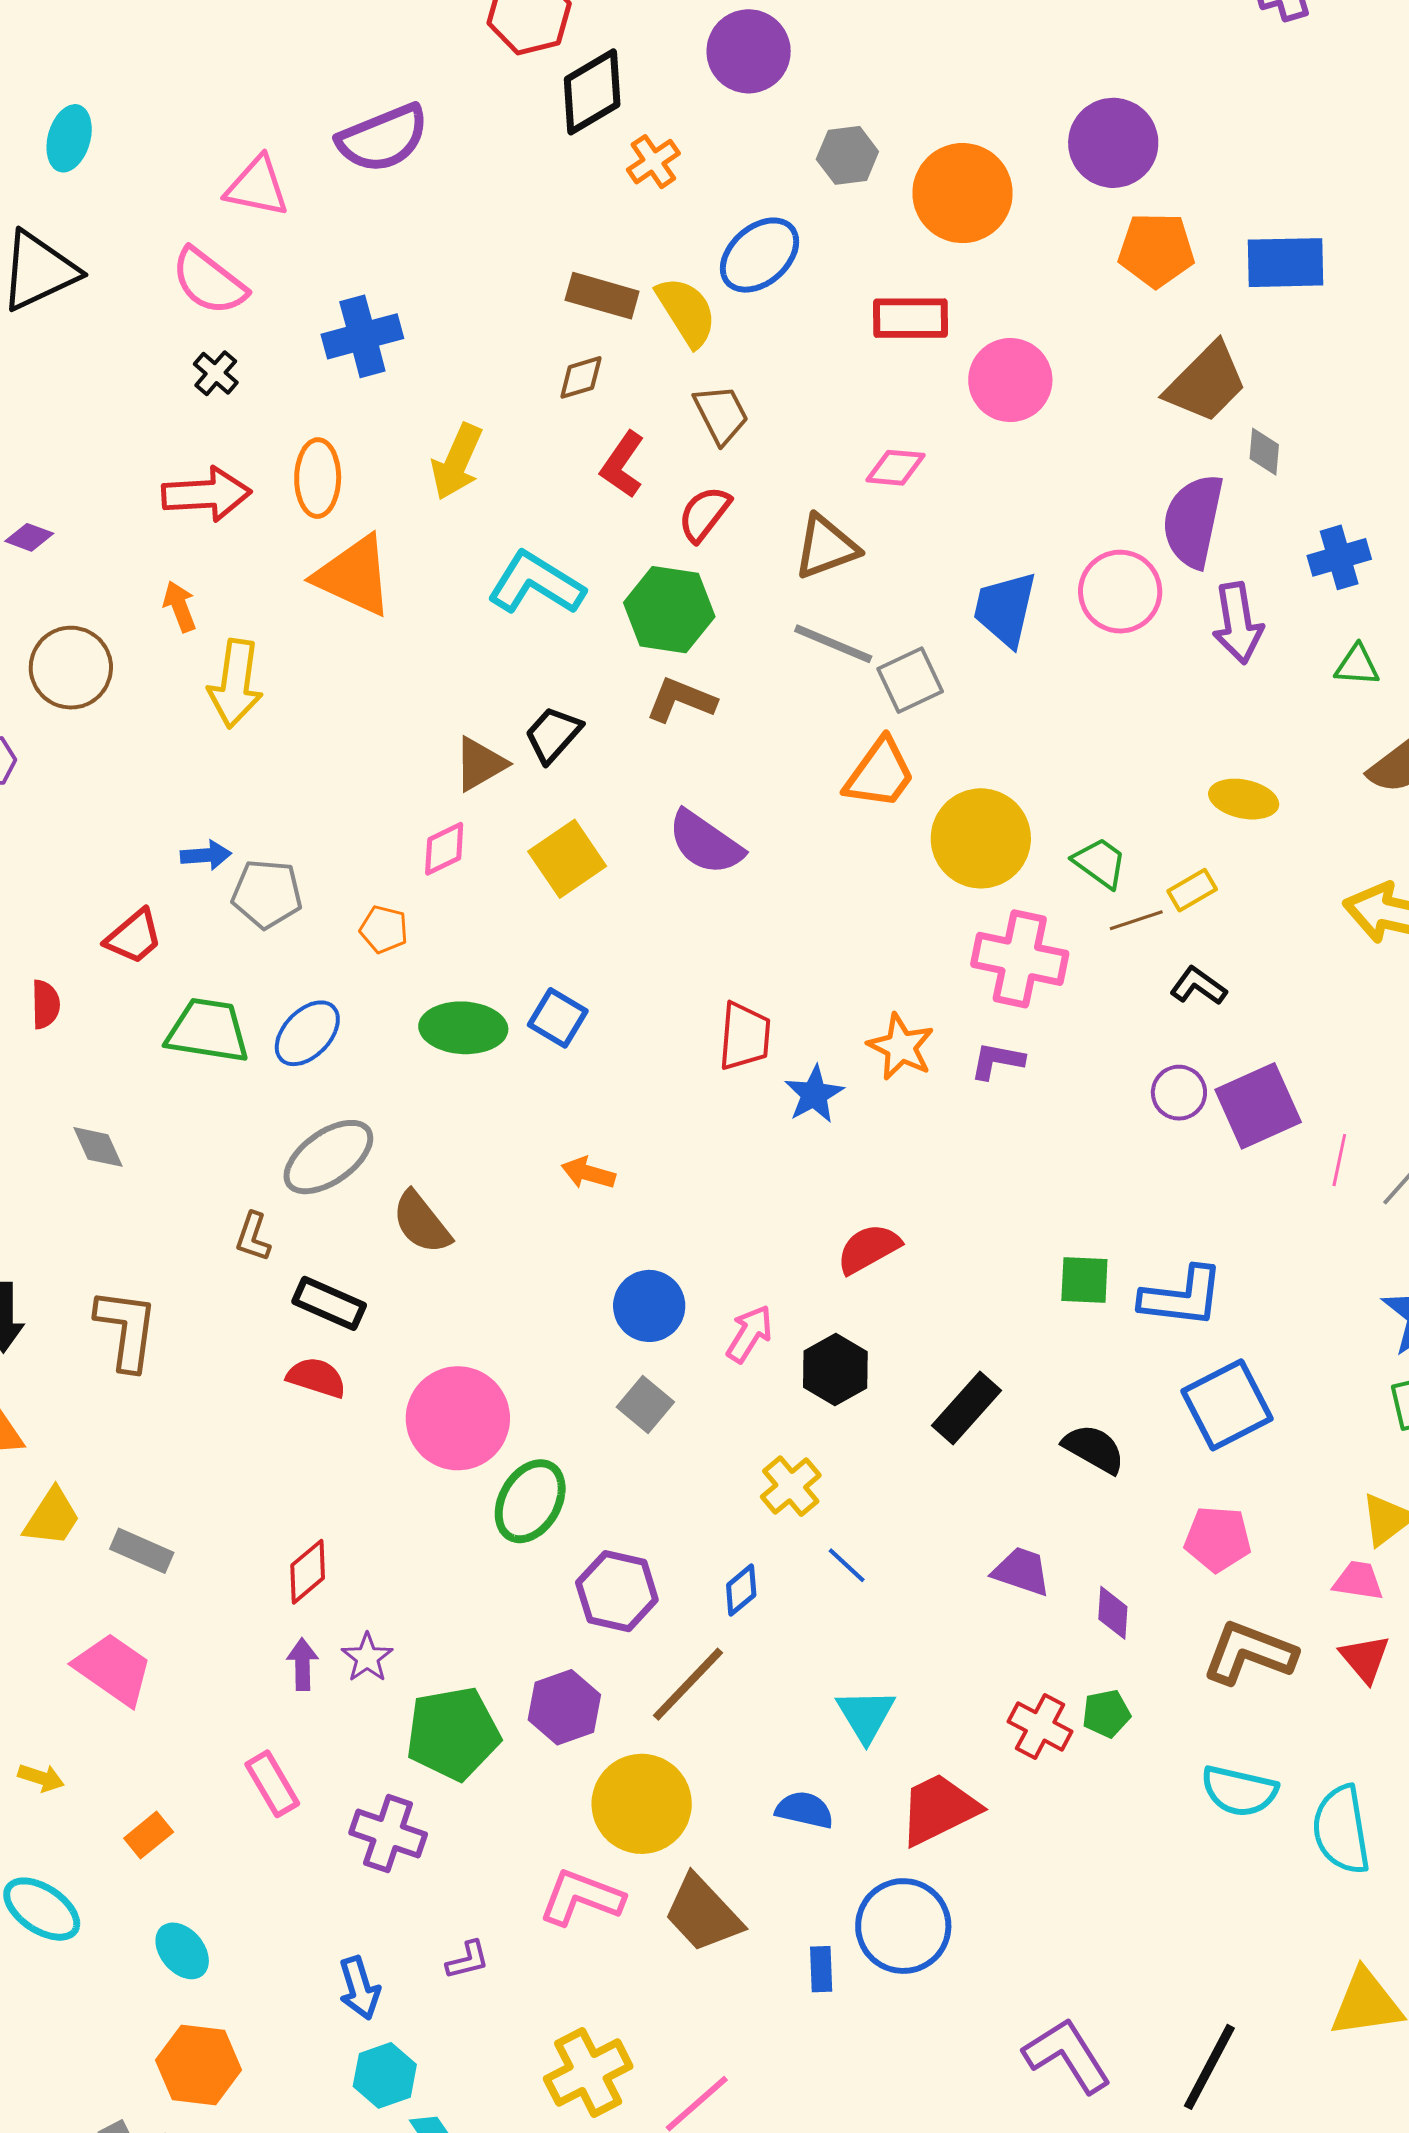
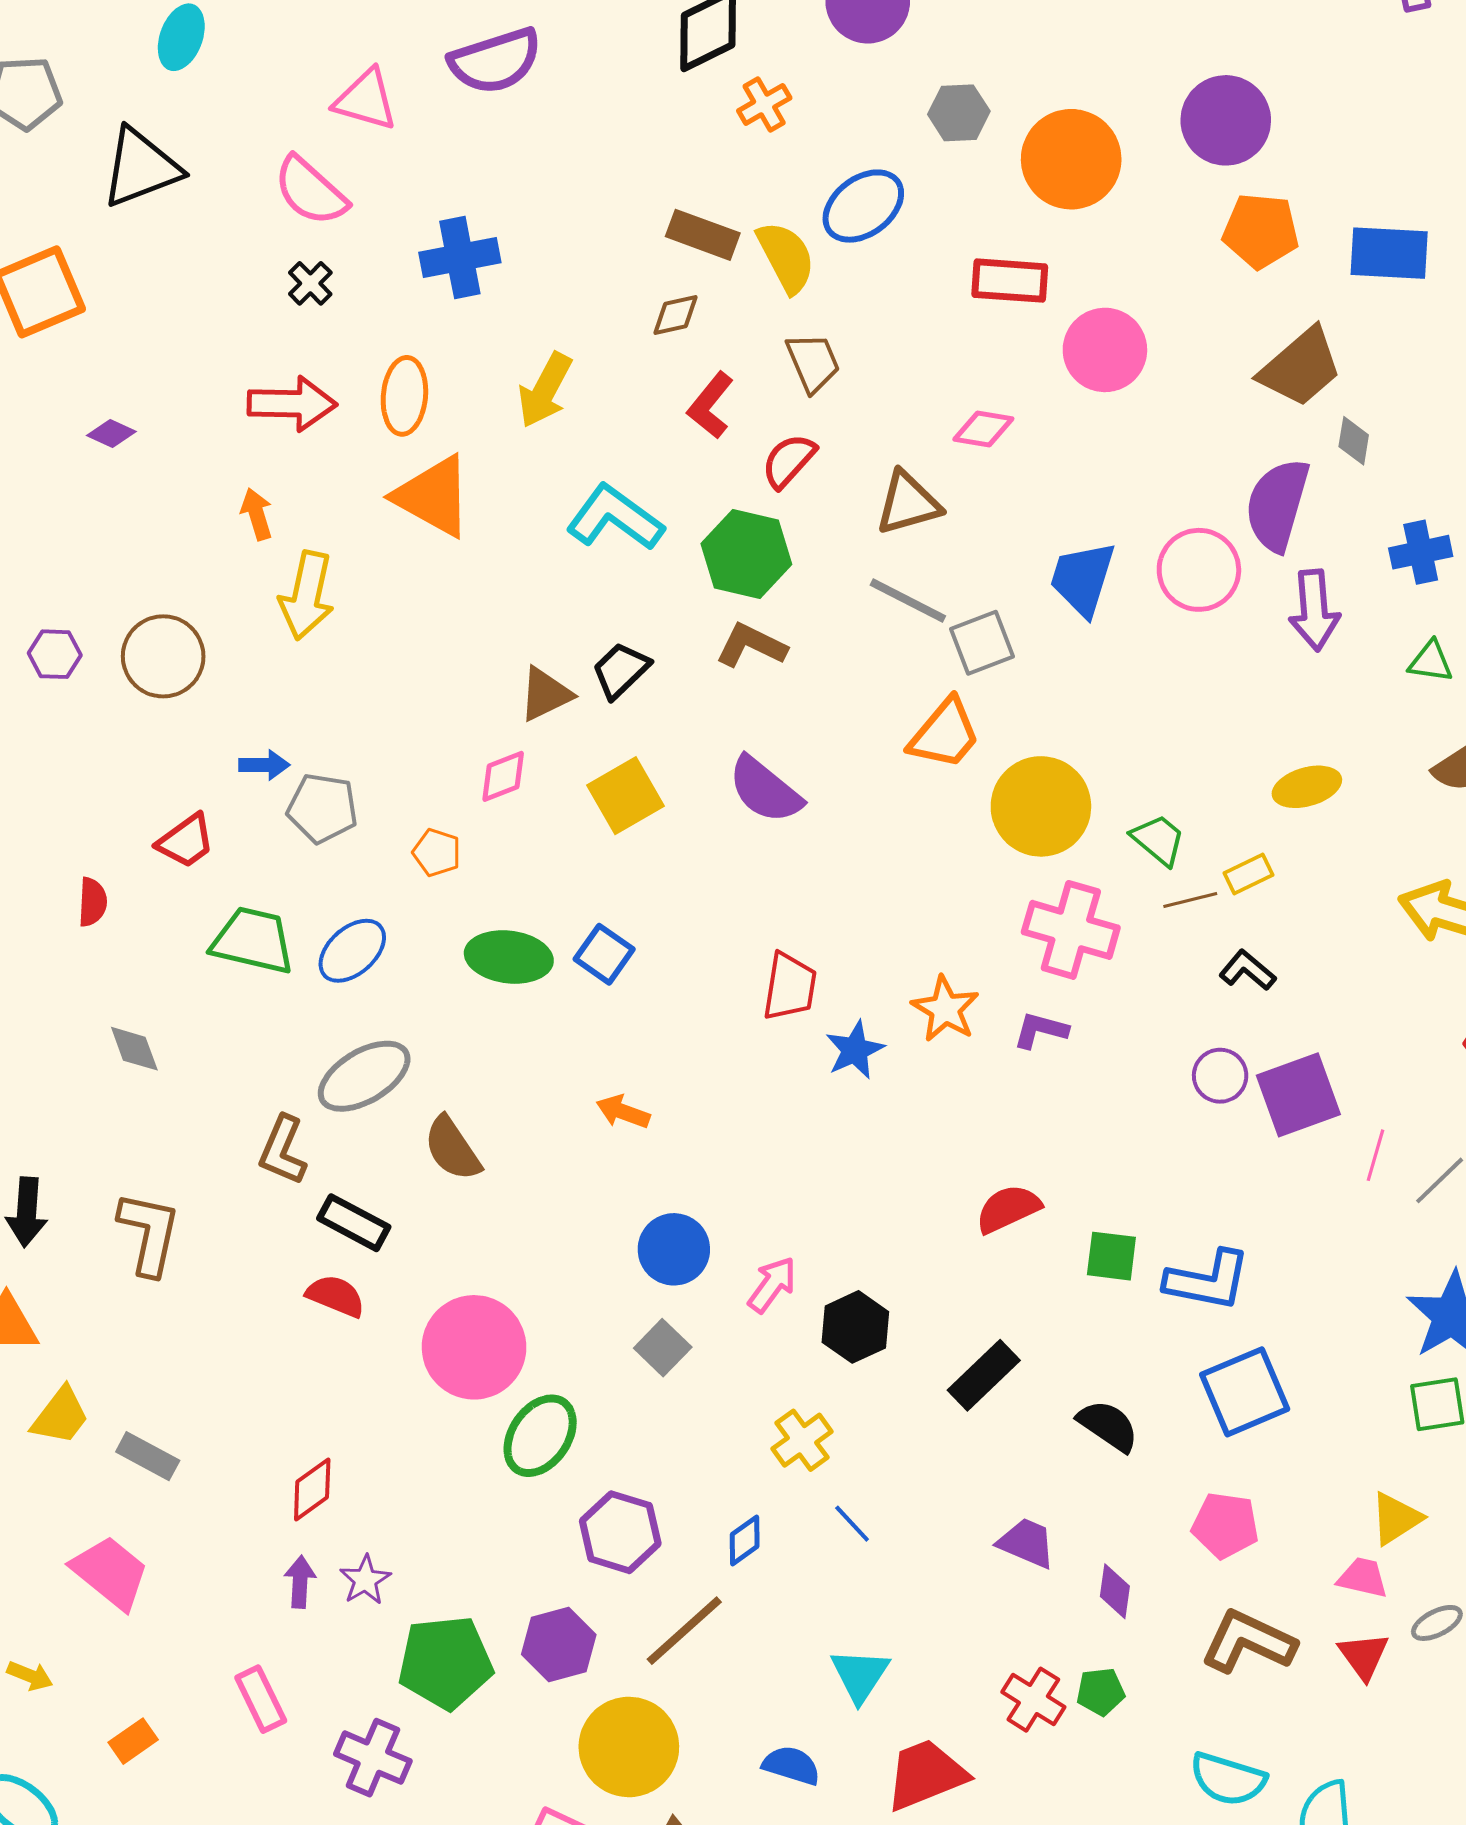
brown circle: (71, 668) -> (163, 656), moved
yellow ellipse: (1244, 799) -> (1307, 787), turned -32
brown L-shape: (253, 1237) -> (283, 1150), size x1.4
red semicircle: (869, 1249) -> (1008, 1209), moved

